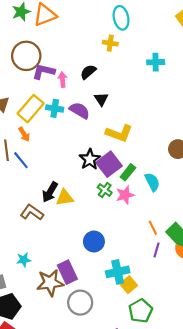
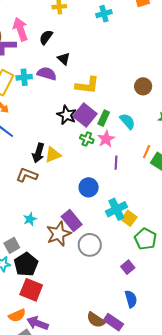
pink arrow: (62, 80) -> (20, 29), moved, size x1.6
orange line: (153, 228) -> (147, 152), moved, turned 64
purple line: (157, 250) -> (116, 163), moved

